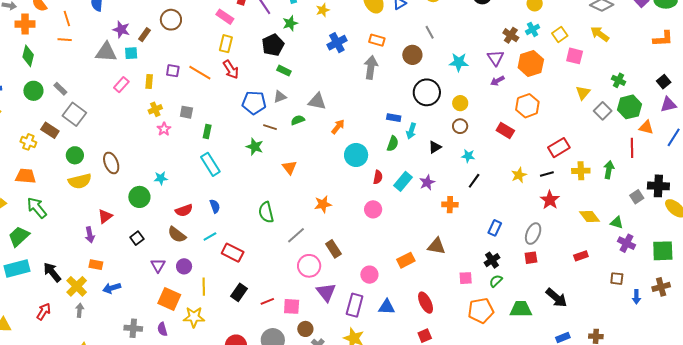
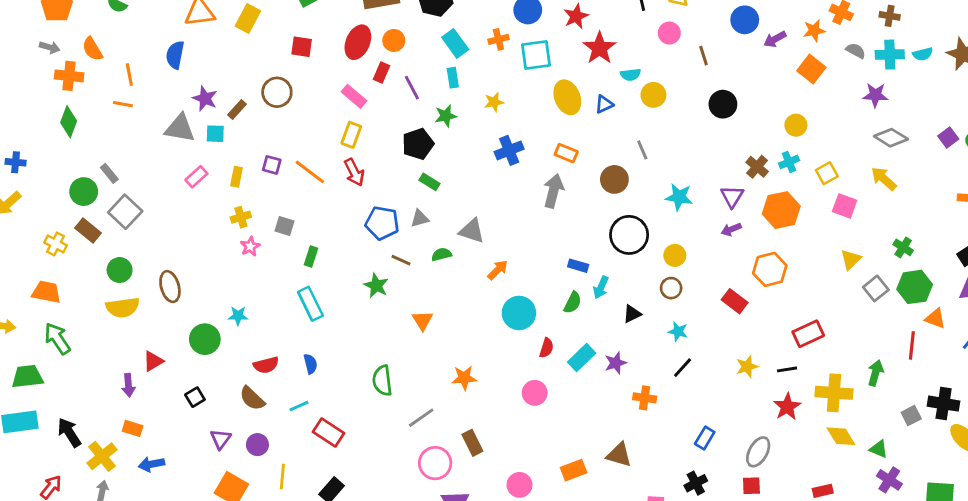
green circle: (33, 91) -> (84, 192), moved
yellow cross: (581, 171) -> (834, 393), moved, size x1.4
green trapezoid: (19, 236) -> (27, 377), turned 30

